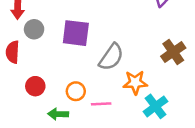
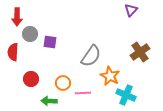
purple square: (76, 33) -> (50, 42), moved, size x0.6
orange star: (135, 82) -> (110, 76), turned 30
cyan cross: (155, 106) -> (126, 95), turned -30

